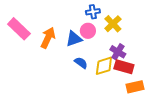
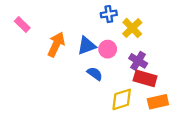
pink rectangle: (19, 29) -> (22, 25), moved, size x0.6
pink circle: (88, 31) -> (108, 49), moved
yellow diamond: (104, 66) -> (122, 99), moved

